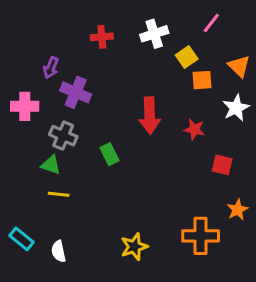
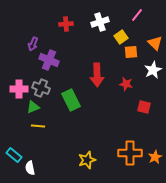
pink cross: (25, 106) -> (19, 89), moved
green rectangle: (109, 154) -> (71, 100), size x1.5
green triangle: (51, 165) -> (33, 107), turned -40
orange star: (238, 210) -> (155, 157), moved
white semicircle: (59, 251) -> (30, 168), moved

